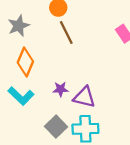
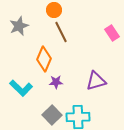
orange diamond: (25, 62) -> (44, 59), moved
purple triangle: (84, 97) -> (96, 81), moved, turned -30

